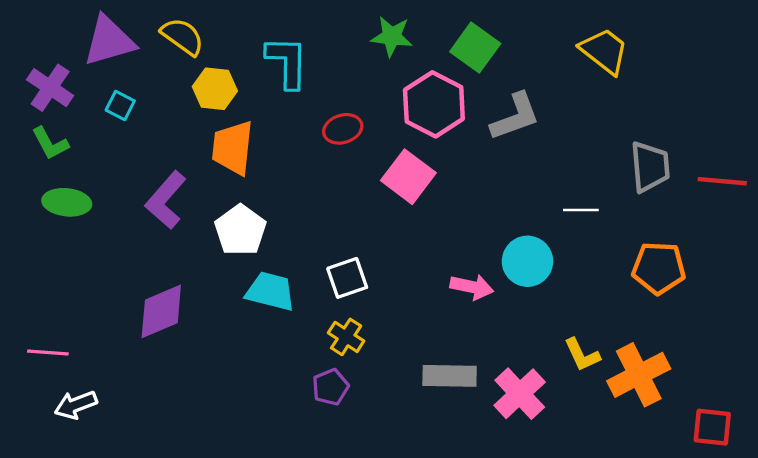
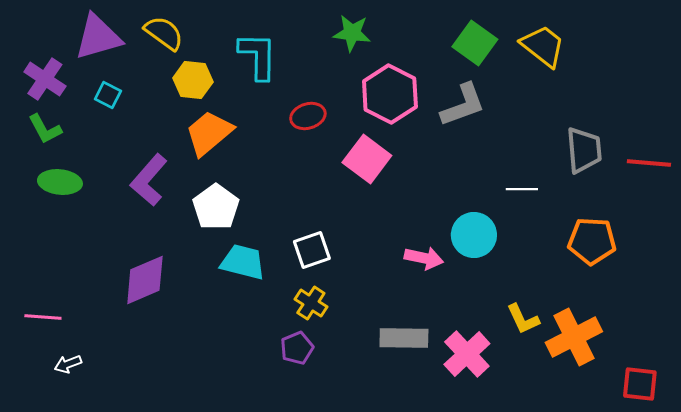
green square: (475, 48) -> (475, 43), moved
orange trapezoid: (233, 148) -> (209, 133), turned 44
white arrow: (76, 405) -> (68, 364), size x0.7

